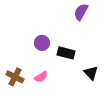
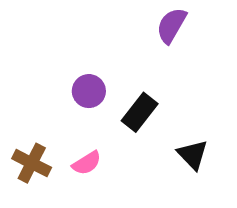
black rectangle: (66, 53) -> (140, 112), turned -66

